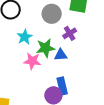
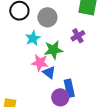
gray circle: (52, 14) -> (47, 17), moved
blue triangle: (61, 55) -> (49, 73), moved, turned 40

